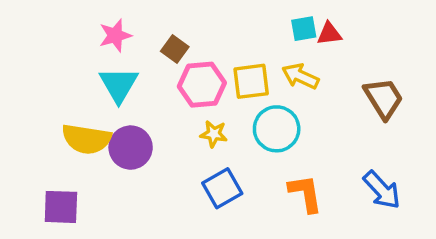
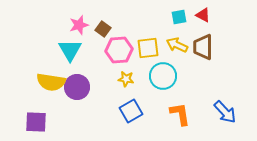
red triangle: (329, 34) -> (203, 15), moved, turned 35
pink star: (115, 35) -> (79, 25), moved
brown trapezoid: (384, 98) -> (203, 47), moved, turned -148

